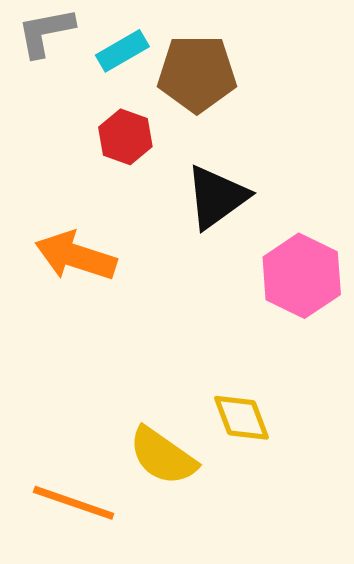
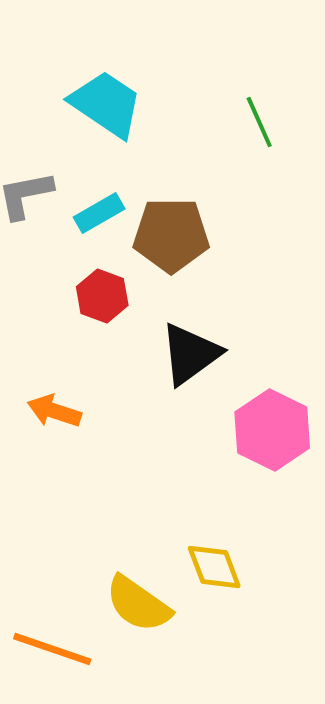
orange arrow: (76, 256) -> (54, 411), size x0.7

